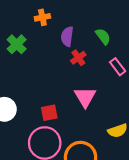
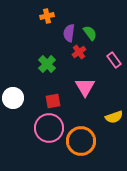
green semicircle: (103, 36) -> (90, 33), moved
green cross: (17, 44) -> (47, 64), moved

